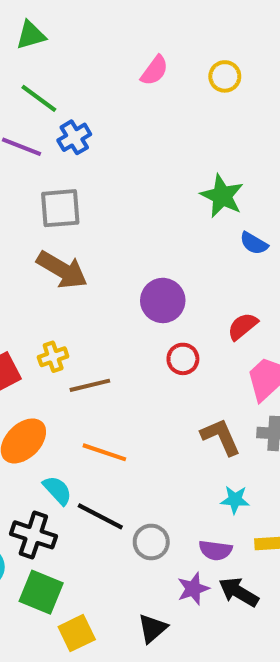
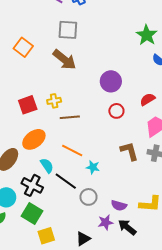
cyan star: (235, 500) -> (93, 167), moved

